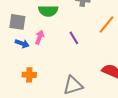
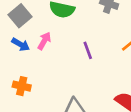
gray square: (17, 22) -> (20, 16), turned 30

